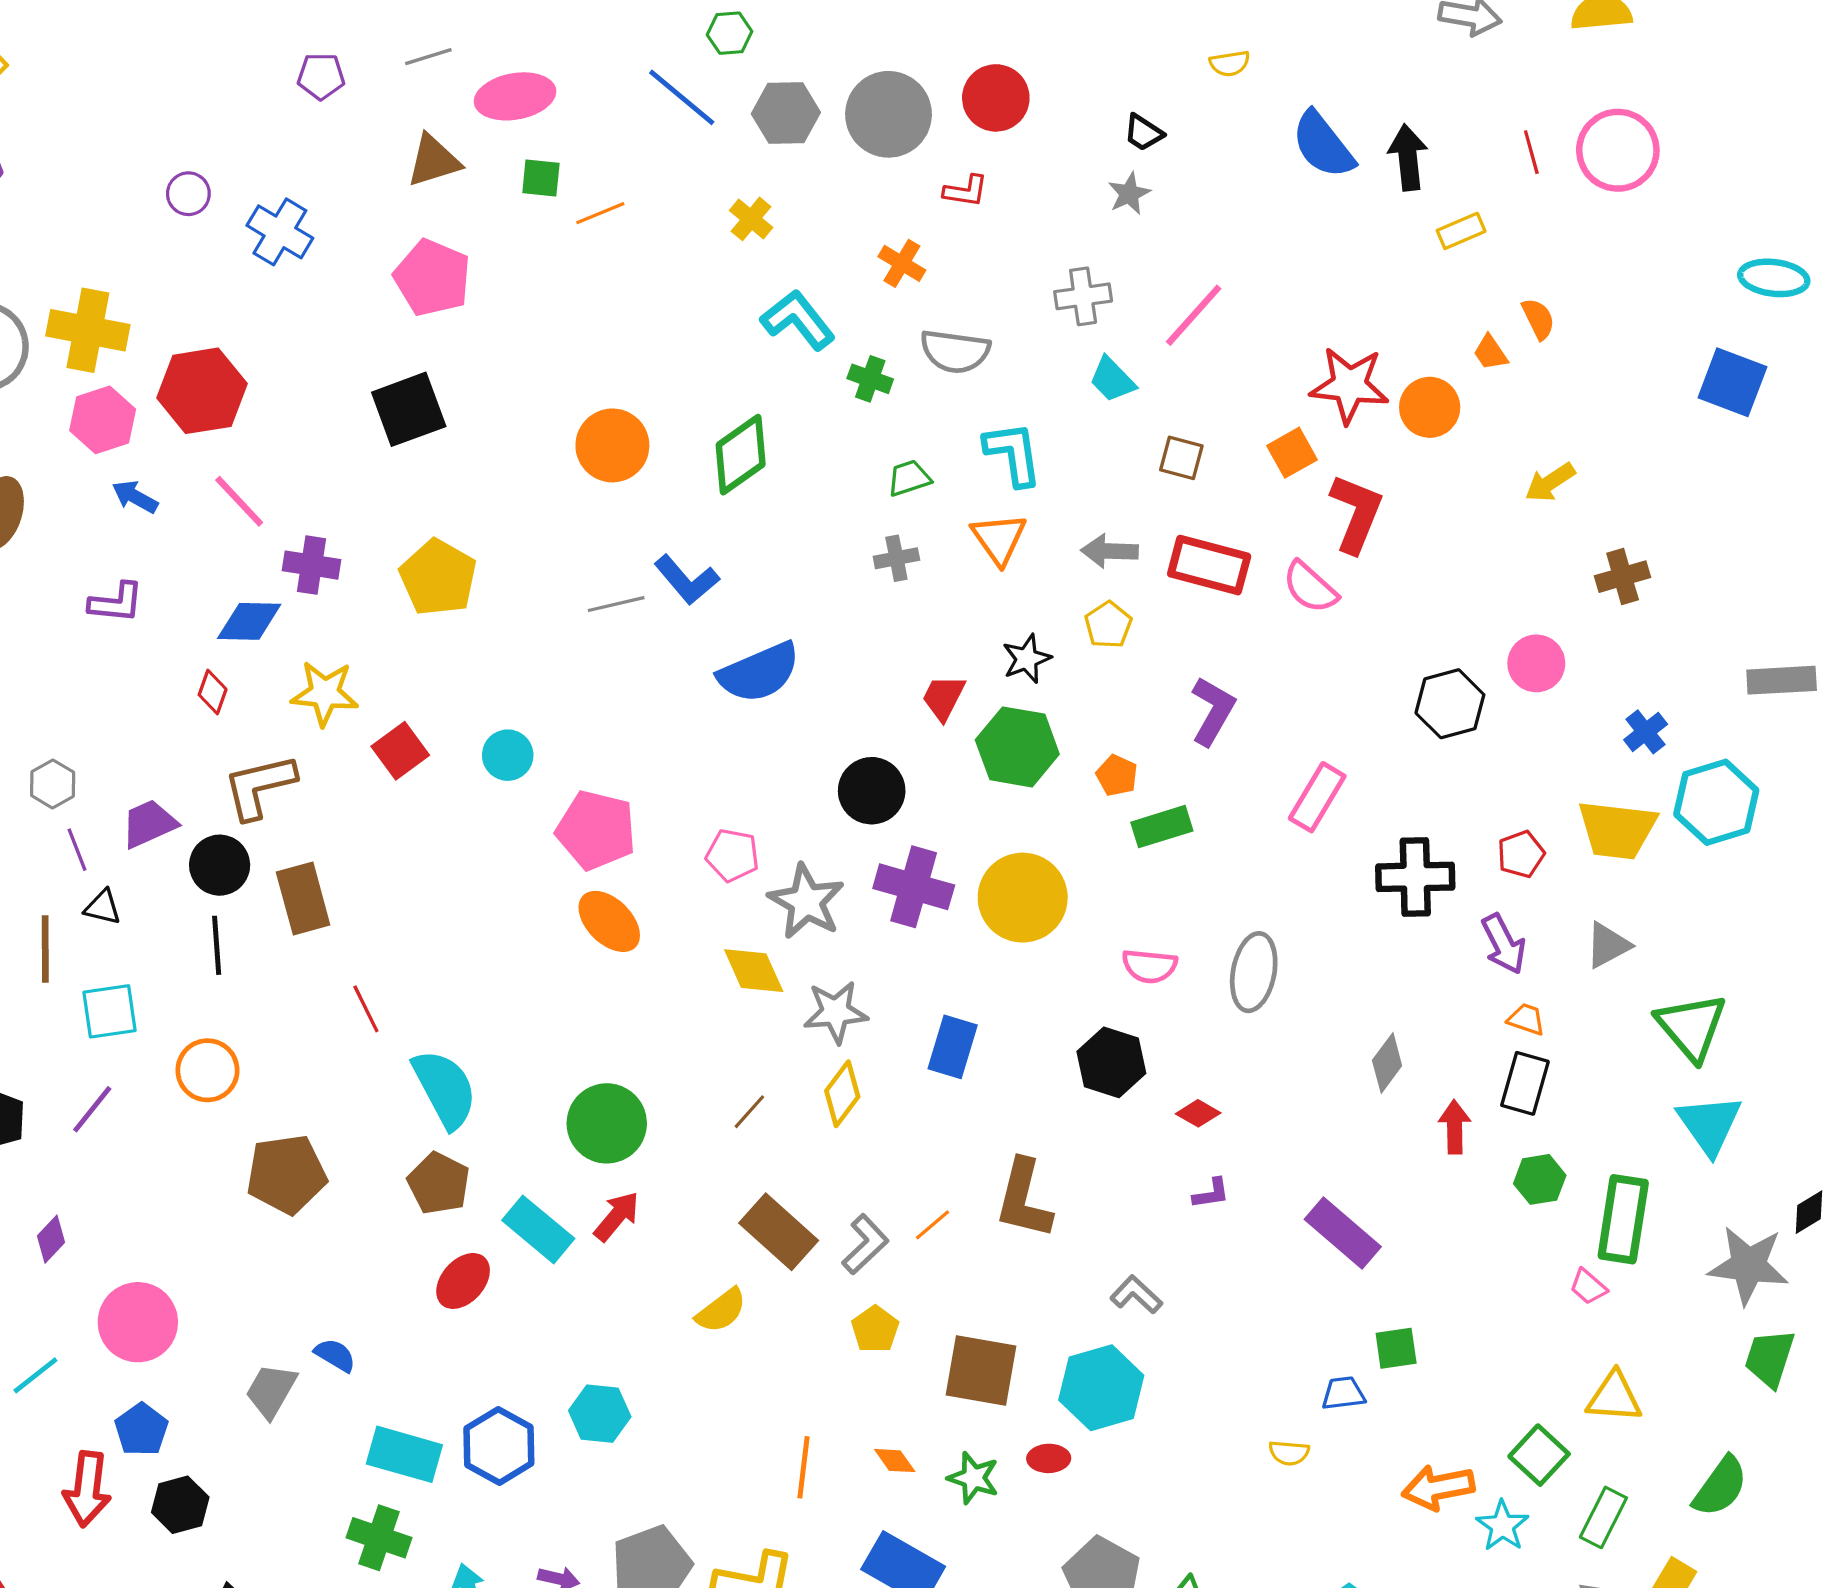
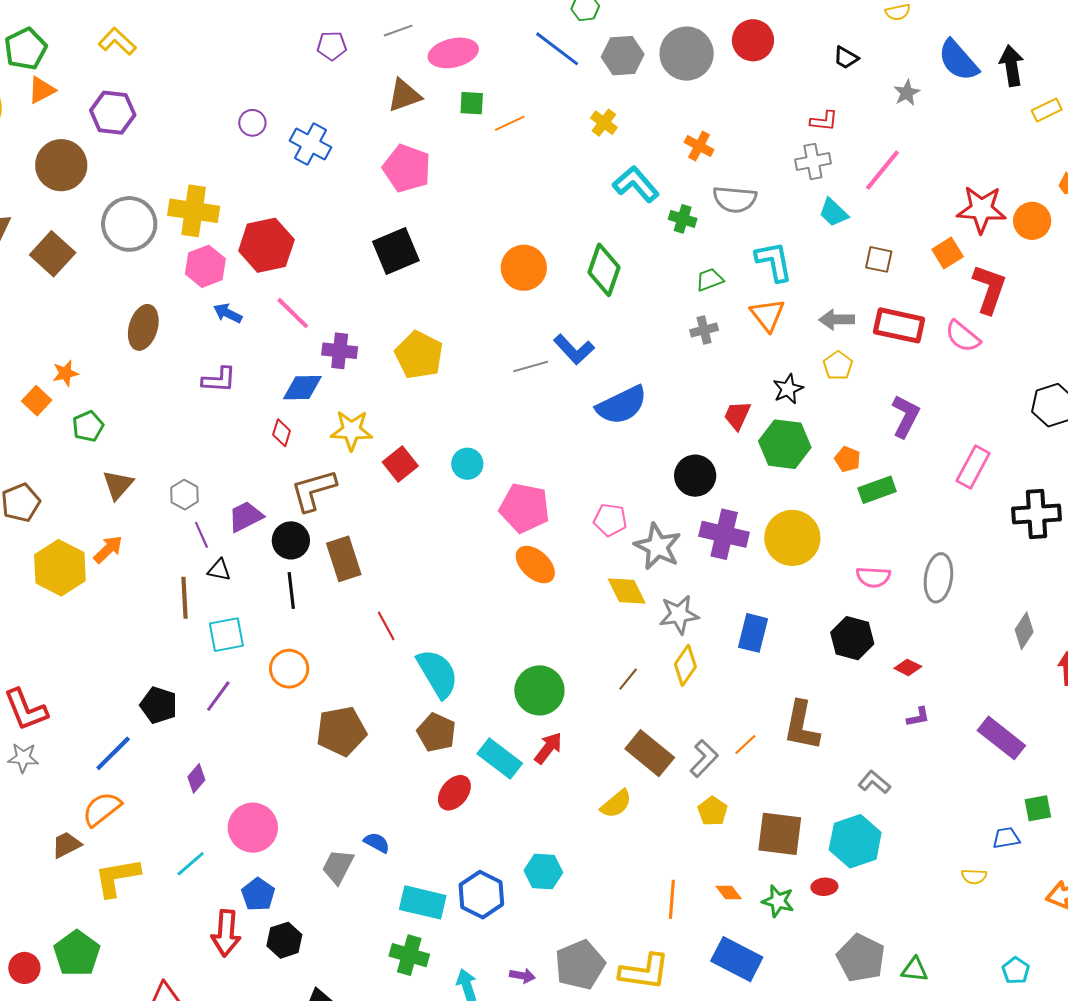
red L-shape: (966, 191) -> (824, 121), moved
gray star: (1129, 194) -> (907, 93), moved
green diamond: (741, 455) -> (604, 270), turned -33

